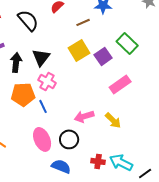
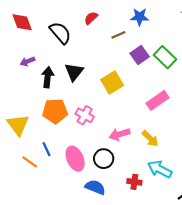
yellow square: (79, 50) -> (112, 82), moved
purple square: (103, 56) -> (140, 55), moved
pink cross: (47, 81) -> (85, 115), moved
blue line: (43, 106) -> (47, 149), moved
cyan arrow: (121, 162) -> (160, 169), moved

